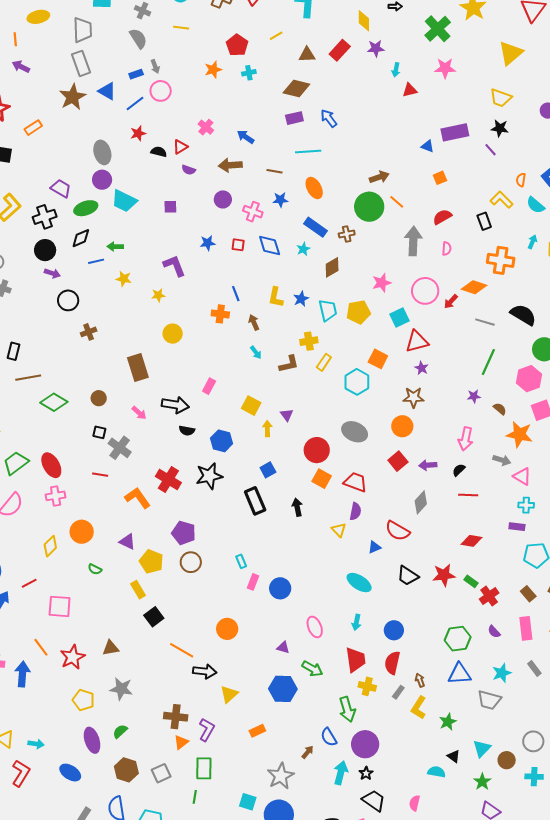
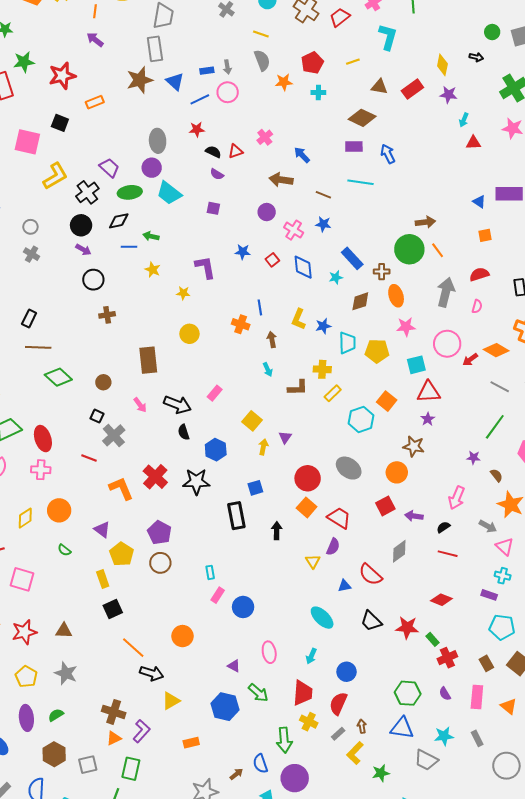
gray semicircle: (138, 38) -> (262, 60), moved
purple semicircle: (189, 170) -> (217, 174), moved
orange ellipse: (314, 188) -> (396, 296), moved
black cross: (45, 217) -> (87, 192), turned -30
red square: (238, 245) -> (272, 260), turned 32
black semicircle: (187, 431) -> (184, 432), turned 49

